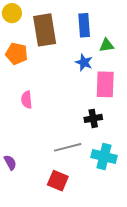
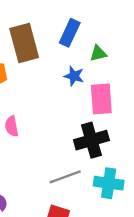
blue rectangle: (84, 25) -> (70, 33), turned 35
black cross: (93, 118) -> (91, 140), size x1.6

